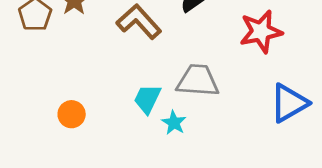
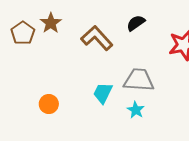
cyan star: (174, 123) -> (136, 110), moved

